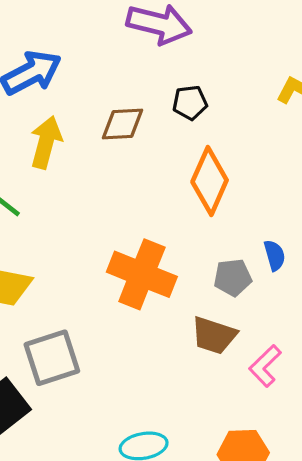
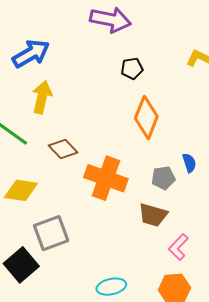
brown diamond: (123, 124) -> (63, 149), moved, turned 52
pink L-shape: (265, 366) -> (178, 247), moved

